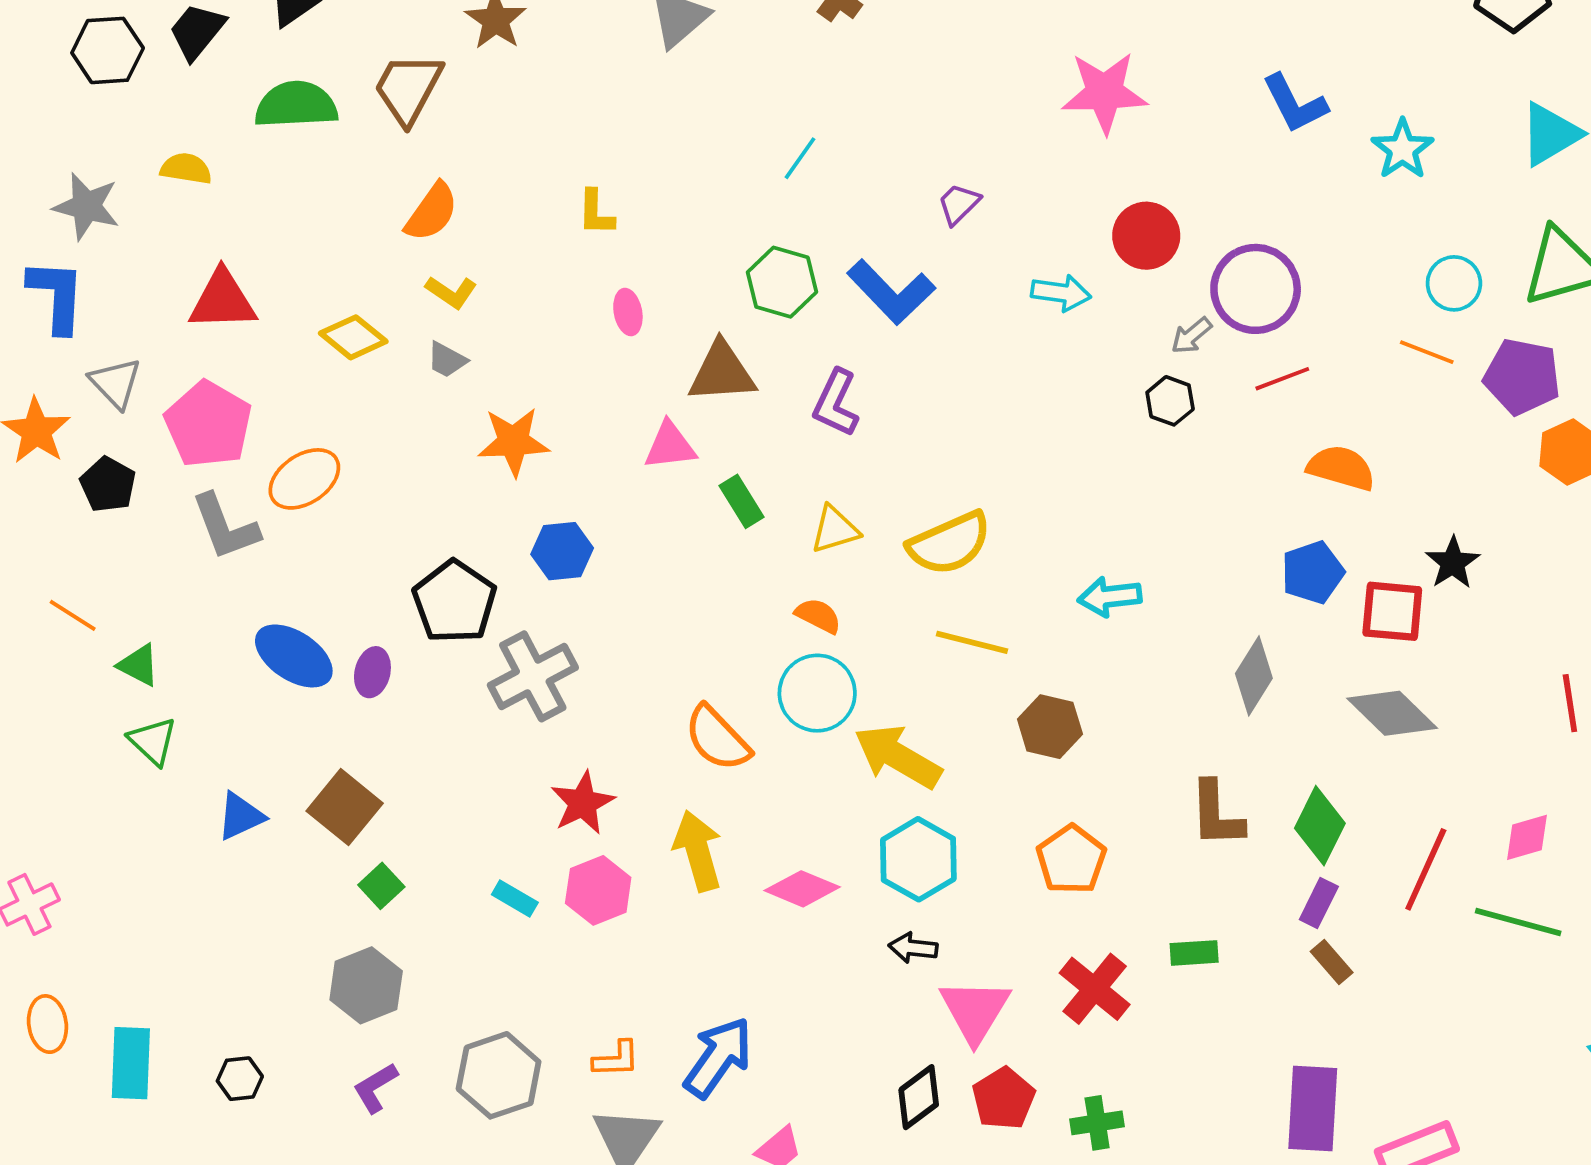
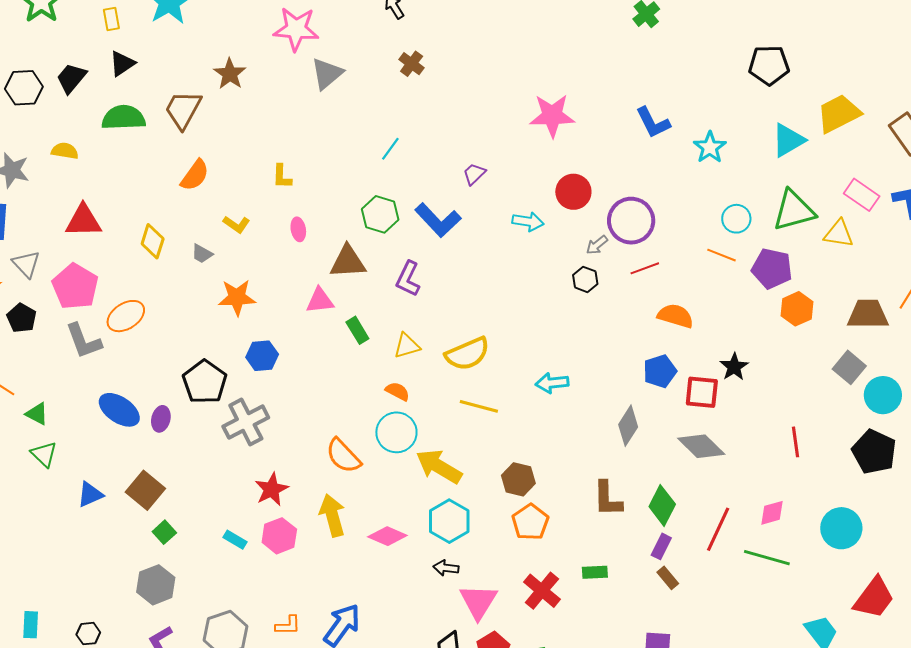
yellow L-shape: (451, 292) -> (236, 224), moved
yellow diamond: (353, 337) -> (153, 241), turned 68
brown hexagon: (1050, 727) -> (518, 479), moved
cyan rectangle: (131, 1063) -> (31, 625), size x0.7

